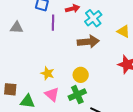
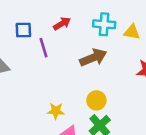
cyan cross: (93, 18) -> (104, 24), moved, turned -30

